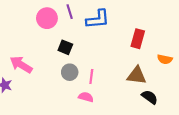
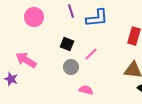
pink circle: (47, 18) -> (34, 17), moved
pink line: (91, 77) -> (91, 54), moved, turned 40

